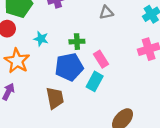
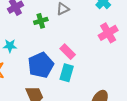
green cross: (77, 42) -> (41, 21), moved

